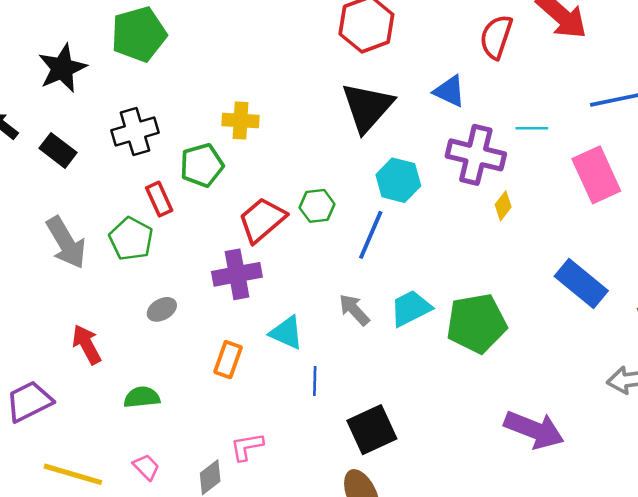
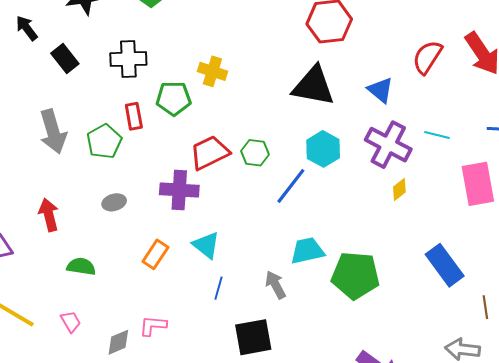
black triangle: (367, 107) -> (313, 86), turned 45
gray arrow: (354, 310) -> (275, 285), moved

